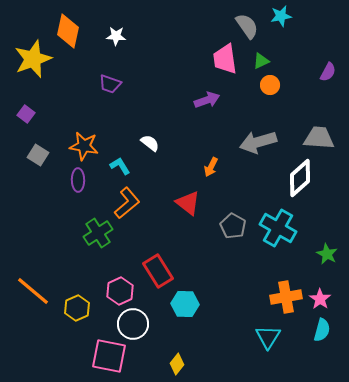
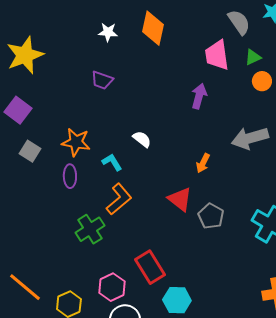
orange diamond: (68, 31) -> (153, 28), moved
purple arrow: (207, 100) -> (199, 96), turned -55
purple square: (26, 114) -> (18, 110), size x1.5
gray pentagon: (233, 226) -> (211, 216), moved

